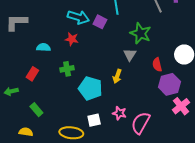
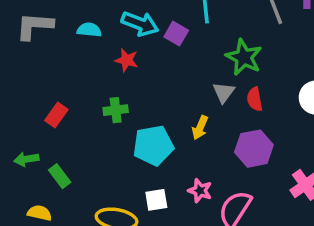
cyan semicircle: (43, 47) -> (89, 30), moved
red semicircle: (157, 65) -> (255, 99), moved
purple hexagon: (169, 84) -> (254, 149), moved
cyan pentagon: (90, 88) -> (153, 145), turned -30
green arrow: (11, 91) -> (26, 159), moved

